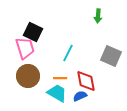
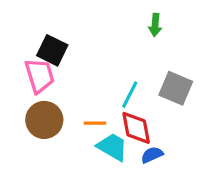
cyan line: (68, 53) -> (130, 95), moved
cyan trapezoid: (57, 93) -> (112, 147), moved
blue semicircle: (80, 96) -> (152, 155), moved

